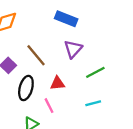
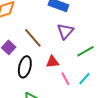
cyan line: (93, 103) -> (84, 79), turned -32
pink line: (49, 106) -> (65, 79), moved

